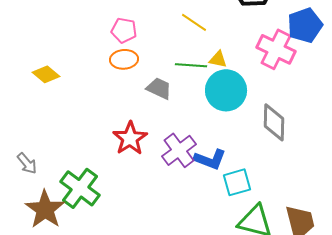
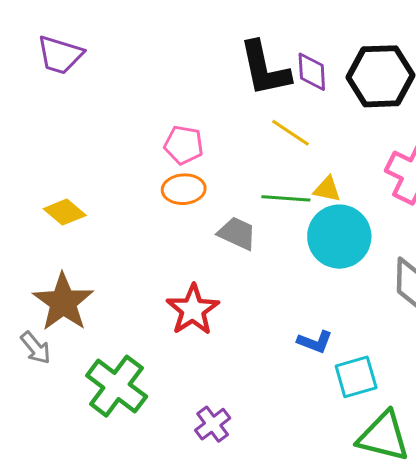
purple cross: (179, 150) -> (213, 424), moved, size x0.7
blue L-shape: (210, 159) -> (315, 342), size x0.7
brown star: (45, 209) -> (63, 302), moved

